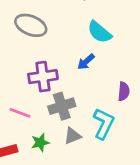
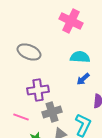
cyan semicircle: (99, 32) -> (80, 57), turned 144
blue arrow: (86, 62) -> (83, 79), moved

